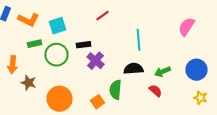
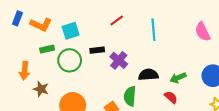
pink semicircle: (186, 27) -> (203, 32), turned -60
cyan line: (138, 40) -> (153, 30), moved
purple cross: (96, 61) -> (119, 60), moved

